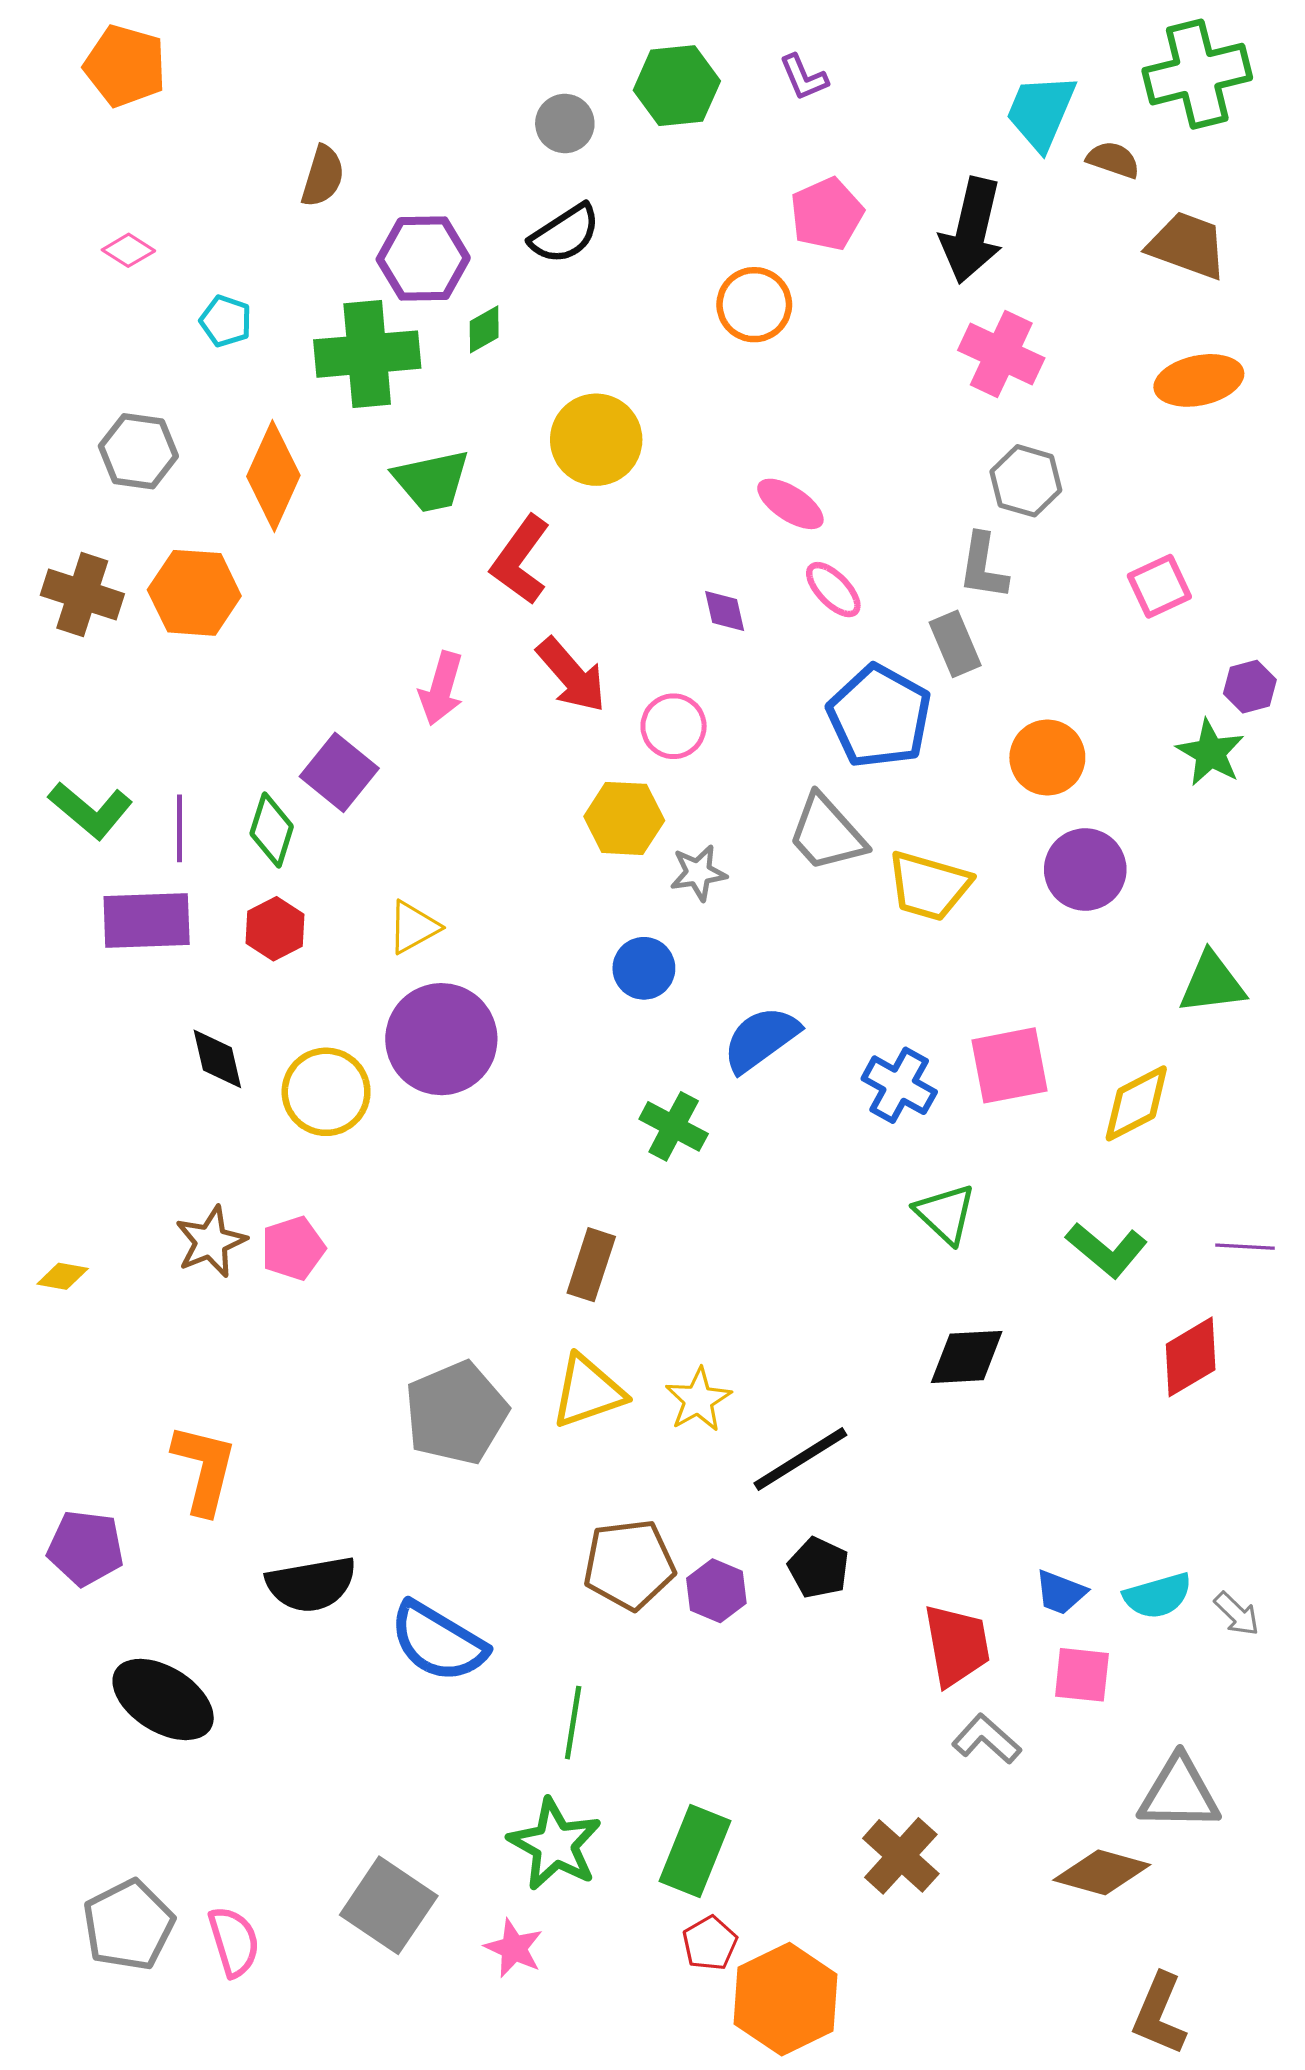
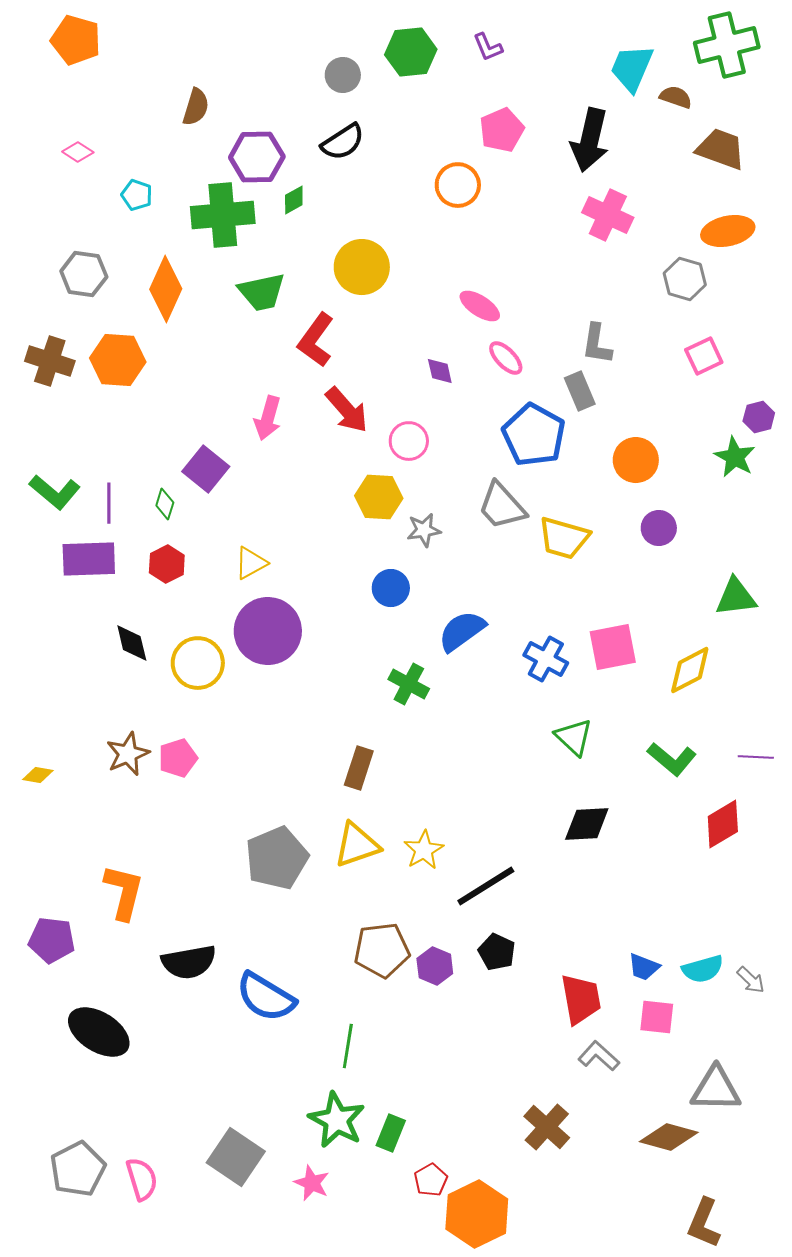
gray hexagon: (1026, 481) -> (685, 279), moved
green diamond: (272, 830) -> (165, 504), size x0.7
purple circle: (1085, 869) -> (659, 528), size x0.7
green rectangle: (695, 1851) -> (391, 1133), moved, size x0.7

